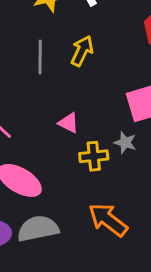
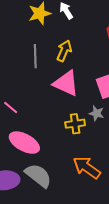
pink triangle: (69, 123) -> (66, 83), moved, size x1.8
gray semicircle: (38, 229) -> (38, 176), turned 52

